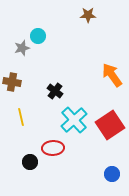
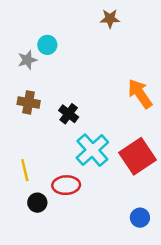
brown cross: (12, 82) -> (29, 102), moved
yellow line: (21, 117) -> (25, 170), moved

